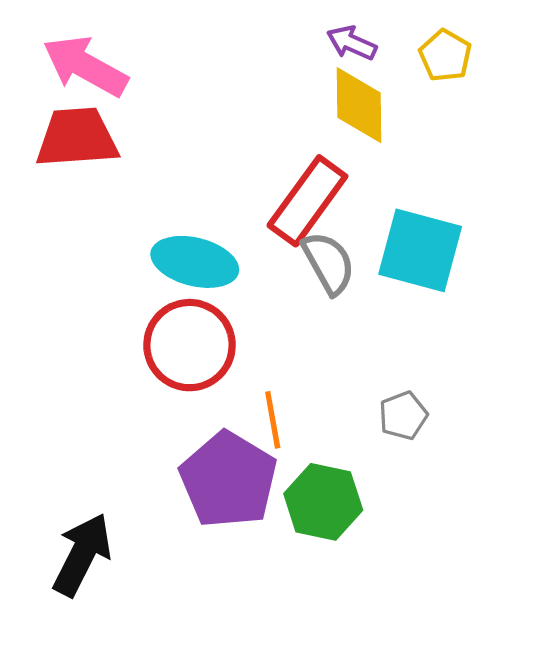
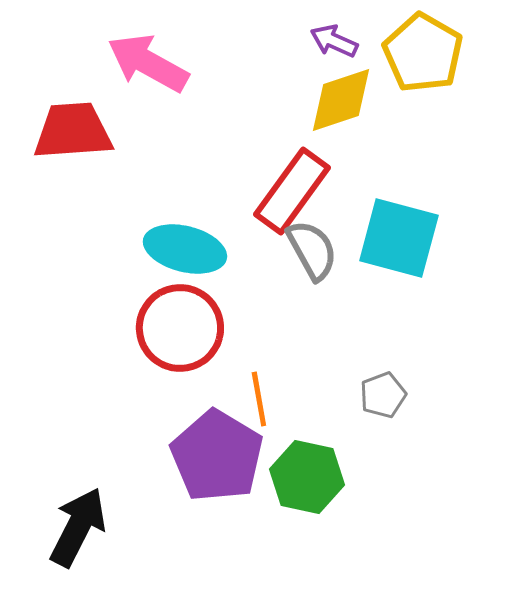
yellow pentagon: (445, 56) -> (423, 53), size x1.6
pink arrow: (85, 66) -> (148, 63), moved
yellow diamond: (359, 105) -> (341, 100), turned 72

